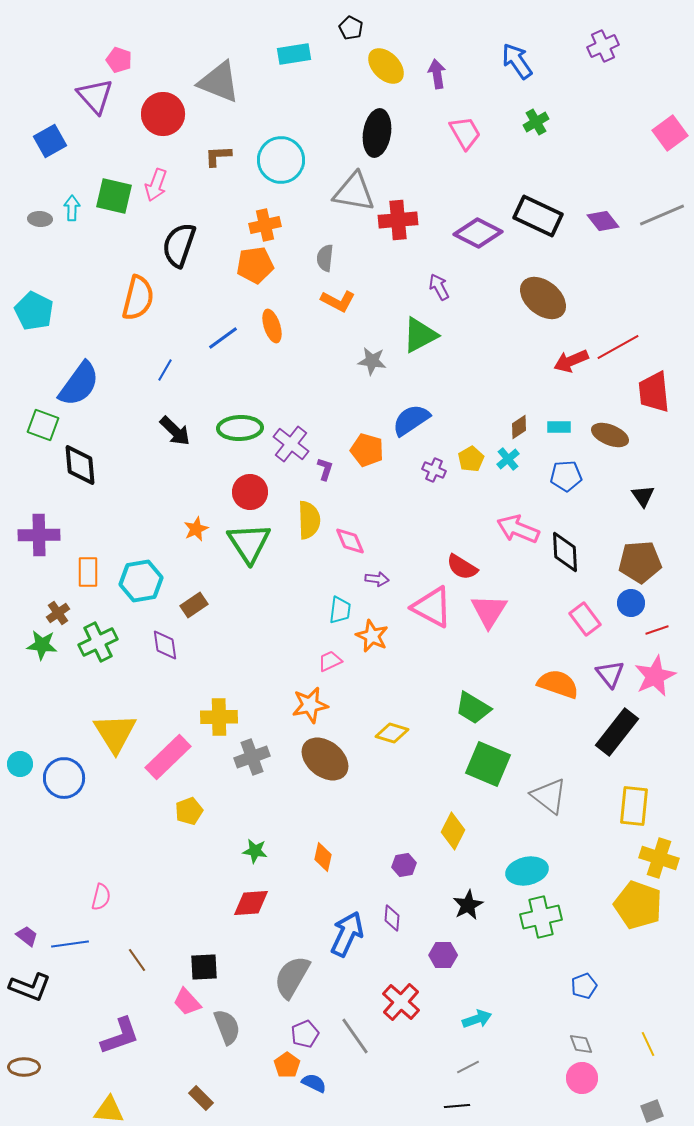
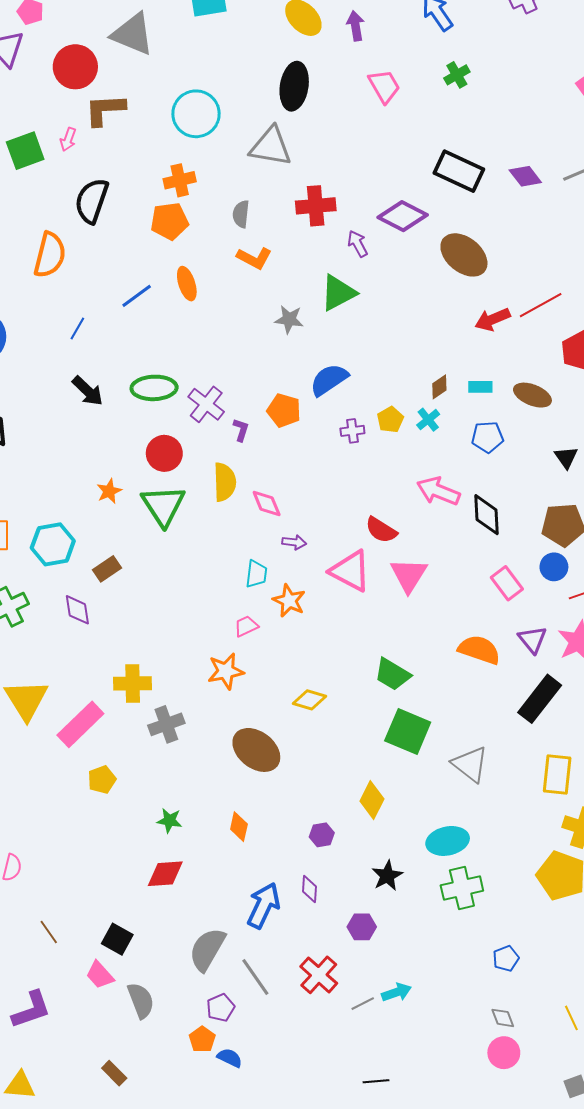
brown L-shape: (218, 156) -> (105, 110), moved, size x1.5
pink arrow: (156, 185) -> (68, 139), size x0.7
green square: (114, 196) -> (25, 151), turned -33
red cross: (398, 220) -> (316, 206), moved
purple diamond: (478, 233) -> (403, 216), moved
purple cross: (434, 470) -> (352, 431), turned -30
brown ellipse: (325, 759) -> (256, 750), moved
black square: (204, 967) -> (117, 939), turned 32
gray line: (355, 1036) -> (255, 977), moved
gray line: (468, 1067) -> (363, 1004), moved

